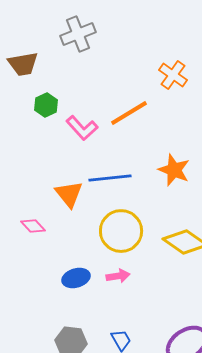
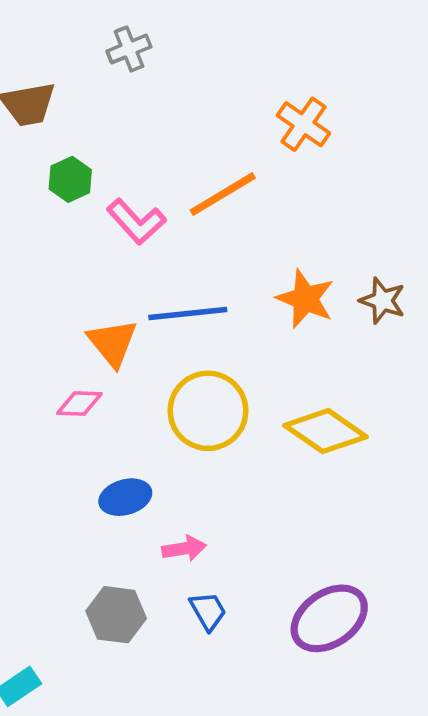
gray cross: (78, 34) -> (129, 49), size x0.7
pink diamond: (33, 226) -> (79, 403), moved, turned -45
pink arrow: (118, 276) -> (184, 549), moved

